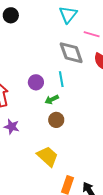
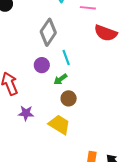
gray diamond: (71, 53) -> (48, 32), moved, turned 64
yellow trapezoid: (48, 156) -> (59, 125), moved

